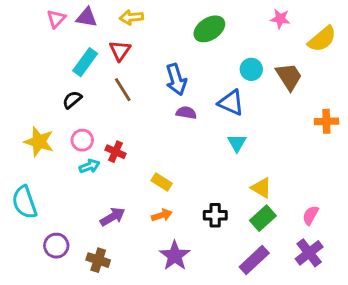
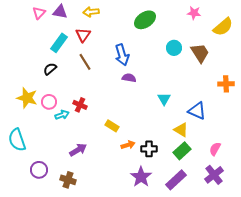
blue triangle: (231, 103) -> (197, 111), moved
pink circle: (82, 140) -> (49, 102), moved
orange arrow: (162, 215) -> (128, 145), moved
purple star: (175, 256) -> (141, 177), moved

